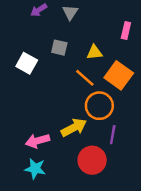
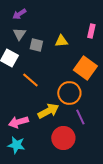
gray triangle: (70, 12) -> (19, 34), moved
yellow triangle: (94, 52) -> (61, 41), moved
orange line: (85, 78) -> (30, 80), moved
purple line: (113, 135) -> (80, 117), turned -35

